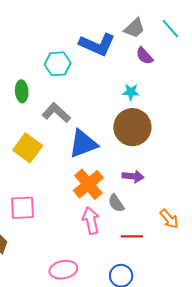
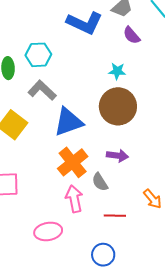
cyan hexagon: (58, 64) -> (38, 55), moved
pink ellipse: (63, 270) -> (48, 231), moved

